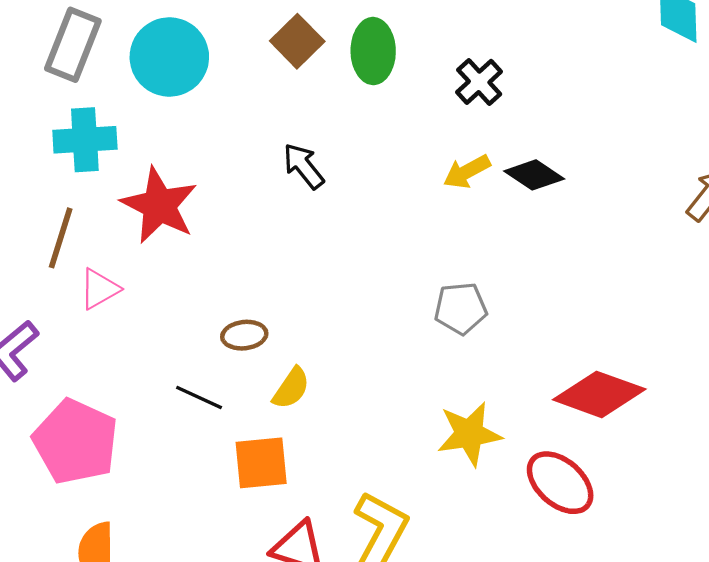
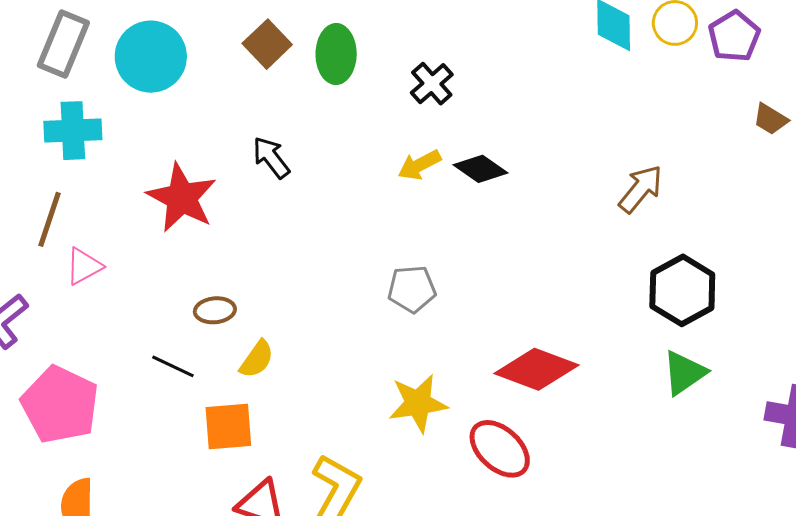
red star: (159, 205) -> (182, 198), moved

